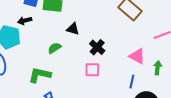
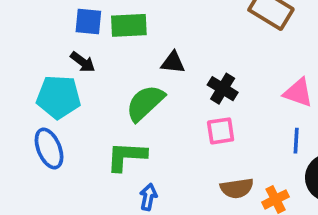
black arrow: (25, 21) -> (83, 62), turned -120
green semicircle: (54, 48) -> (145, 103), size x1.6

